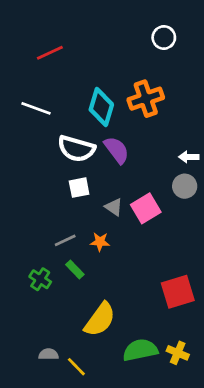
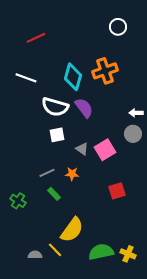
green cross: (40, 279) -> (18, 201), moved
red square: (178, 292) -> (117, 191), moved, size x0.7
yellow line: (76, 367) -> (55, 250), moved

